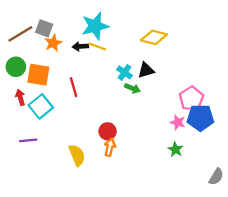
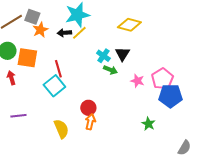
yellow line: (97, 46) -> (79, 33), turned -63
black triangle: (146, 70) -> (122, 54), turned -42
cyan square: (41, 106) -> (54, 86), moved
pink star: (178, 122) -> (137, 81), moved

